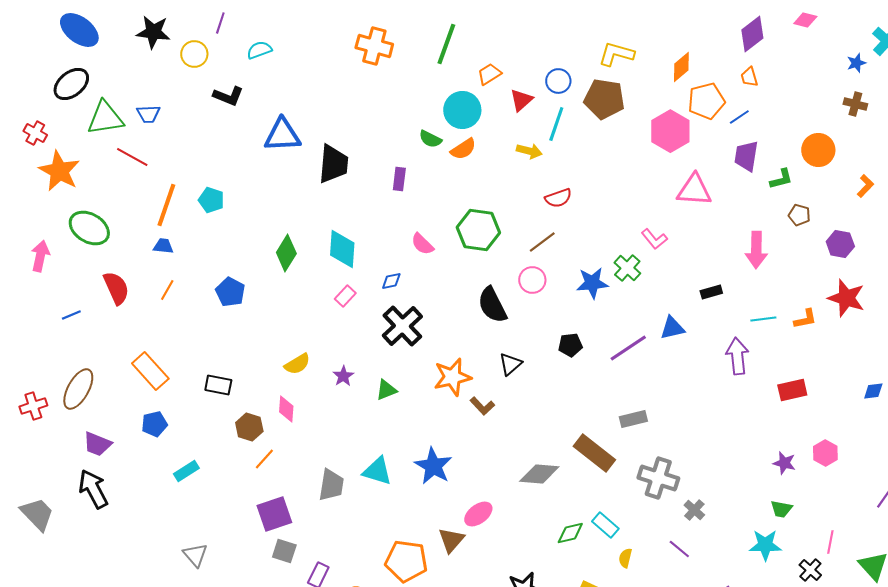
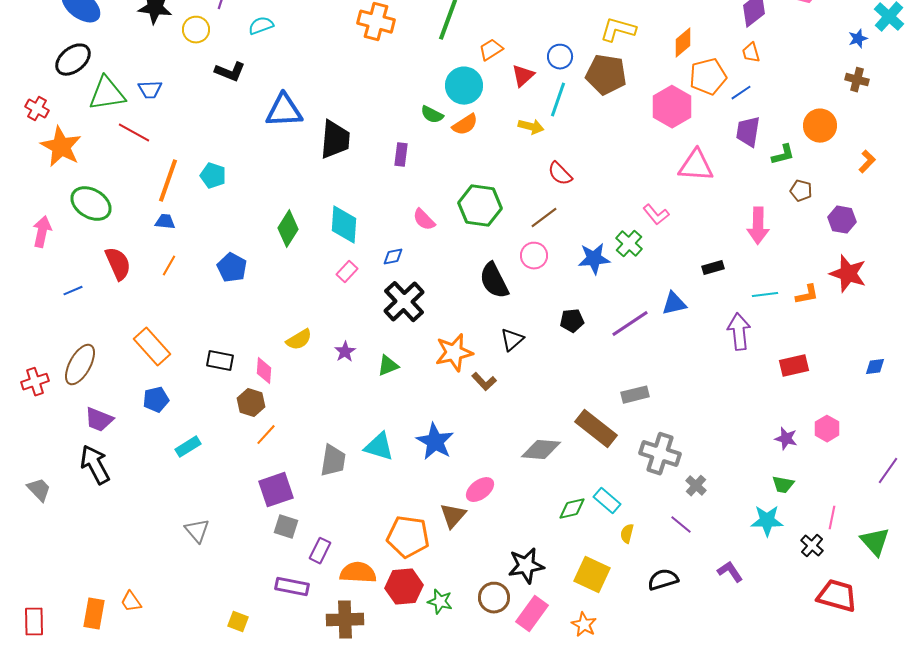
red semicircle: (558, 198) -> (560, 174), turned 64
pink diamond: (286, 409) -> (264, 371), moved
gray trapezoid: (37, 514) -> (39, 490), size x0.7

